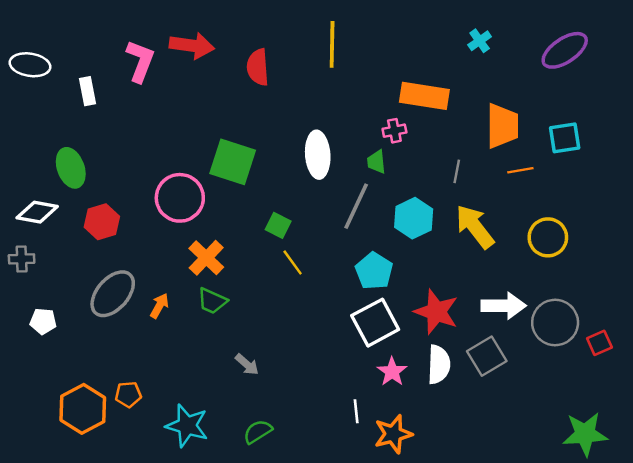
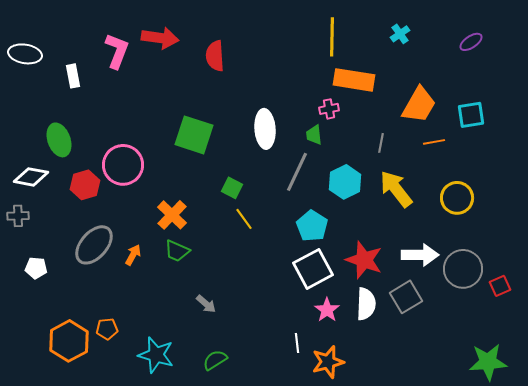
yellow line: (332, 44) -> (332, 37), moved
purple ellipse: (565, 50) -> (471, 42), size x0.6
orange trapezoid: (502, 126) -> (419, 105), turned 30
pink circle: (180, 198) -> (123, 165), moved

